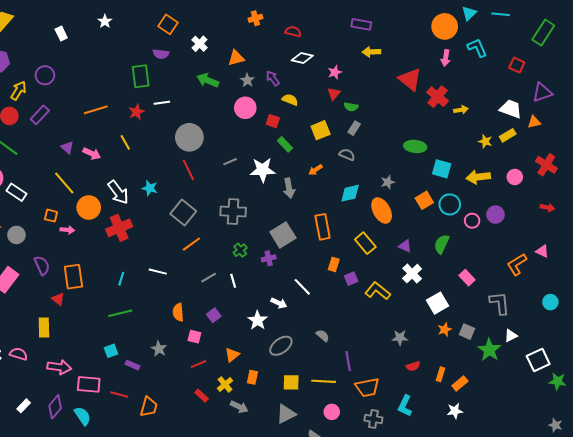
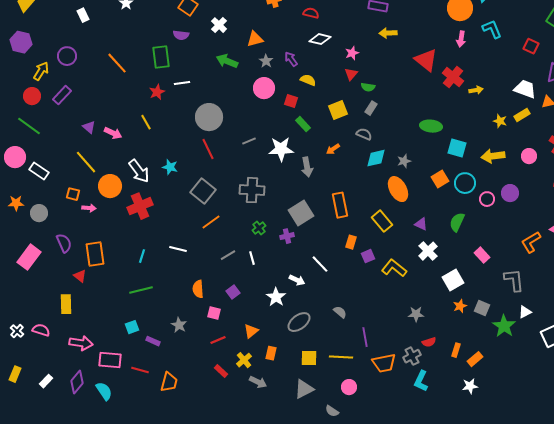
orange line: (96, 110) -> (117, 63), moved, turned 65
cyan diamond: (350, 193) -> (376, 158), moved
gray cross: (373, 419) -> (412, 356), moved, turned -36

